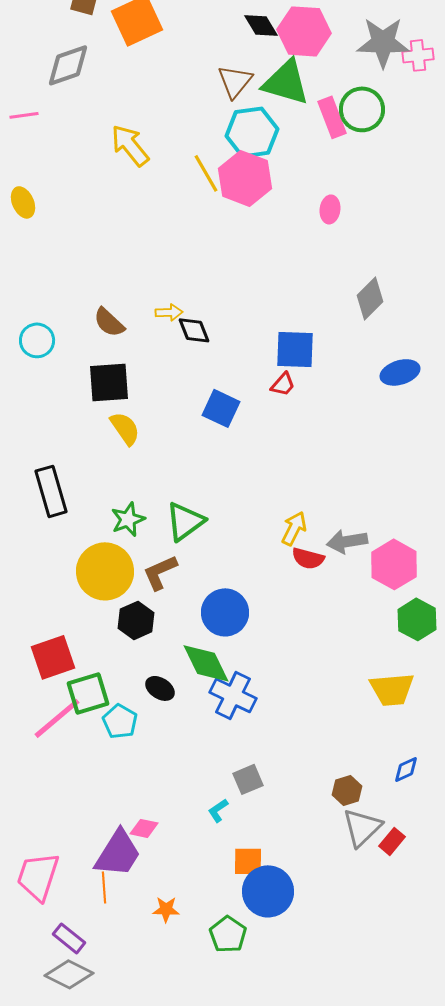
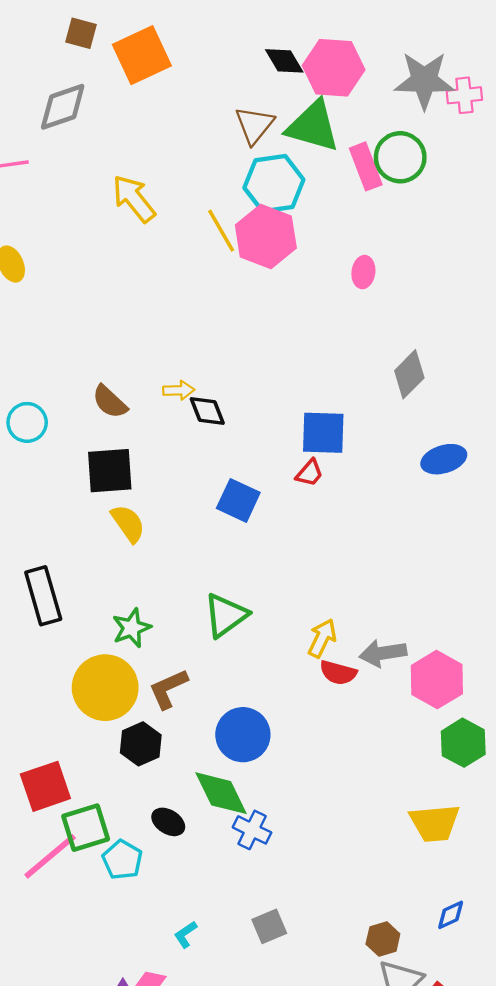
green triangle: (185, 521) -> (226, 615), moved
blue cross: (233, 695) -> (252, 830), size x0.7
cyan L-shape: (218, 810) -> (185, 934), moved

